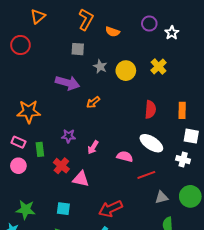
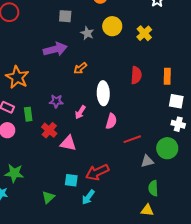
yellow circle: (126, 71) -> (112, 26), moved
purple arrow: (68, 83) -> (55, 49), turned -30
orange star: (29, 111) -> (17, 77), turned 30
white ellipse: (151, 143) -> (103, 93), moved, turned 55
pink semicircle: (125, 156) -> (111, 121), turned 91
white cross: (183, 160) -> (178, 124), moved
green circle: (190, 196) -> (167, 148), moved
cyan square: (63, 209) -> (71, 180), moved

